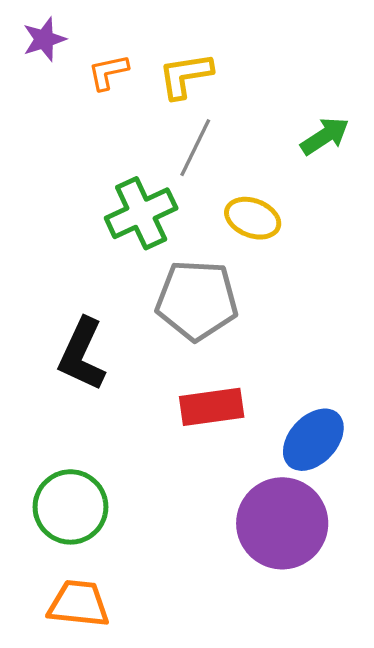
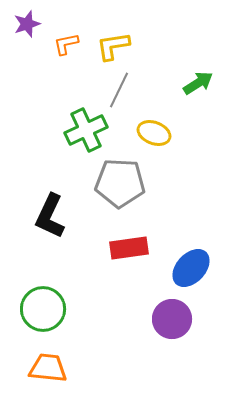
purple circle: (282, 523) -> (172, 319), size x0.7

